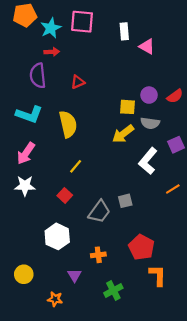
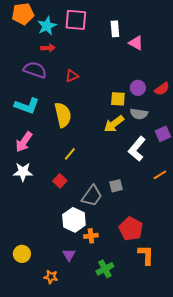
purple semicircle: (38, 76) -> (35, 70), turned 115
white hexagon: (57, 236) -> (74, 220), moved

